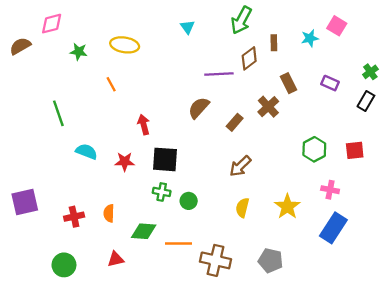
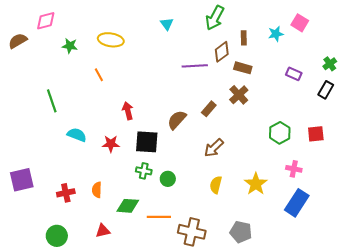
brown rectangle: (288, 83) -> (243, 68), moved, turned -48
brown semicircle: (199, 108) -> (177, 120), moved

